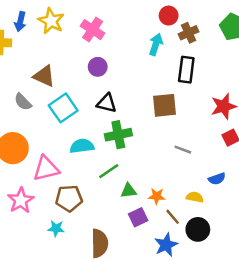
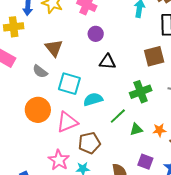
brown triangle: (44, 76) -> (54, 48), turned 36
cyan square: (63, 108) -> (69, 84), moved, turned -30
green cross: (118, 135) -> (141, 92), moved
pink star: (21, 200) -> (59, 160), moved
purple square: (138, 217) -> (145, 162), moved, turned -35

